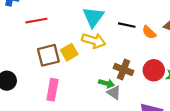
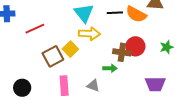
orange semicircle: (149, 32) -> (136, 14), size x1.5
red circle: (154, 70) -> (135, 46), moved
gray triangle: (114, 93) -> (93, 86), moved

